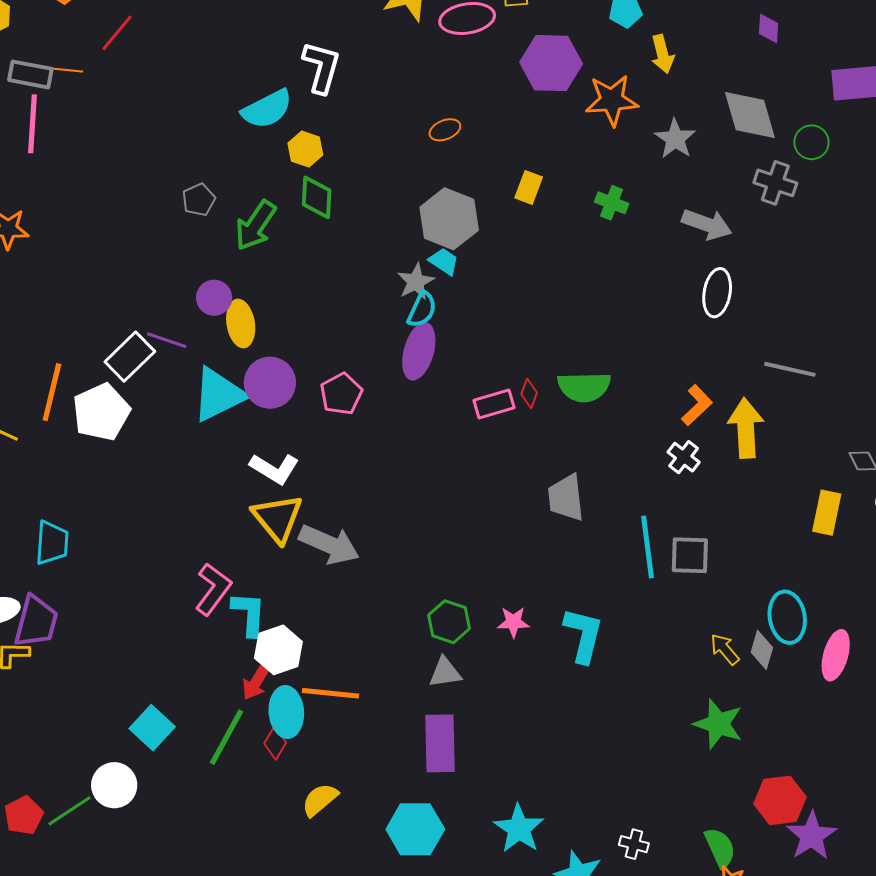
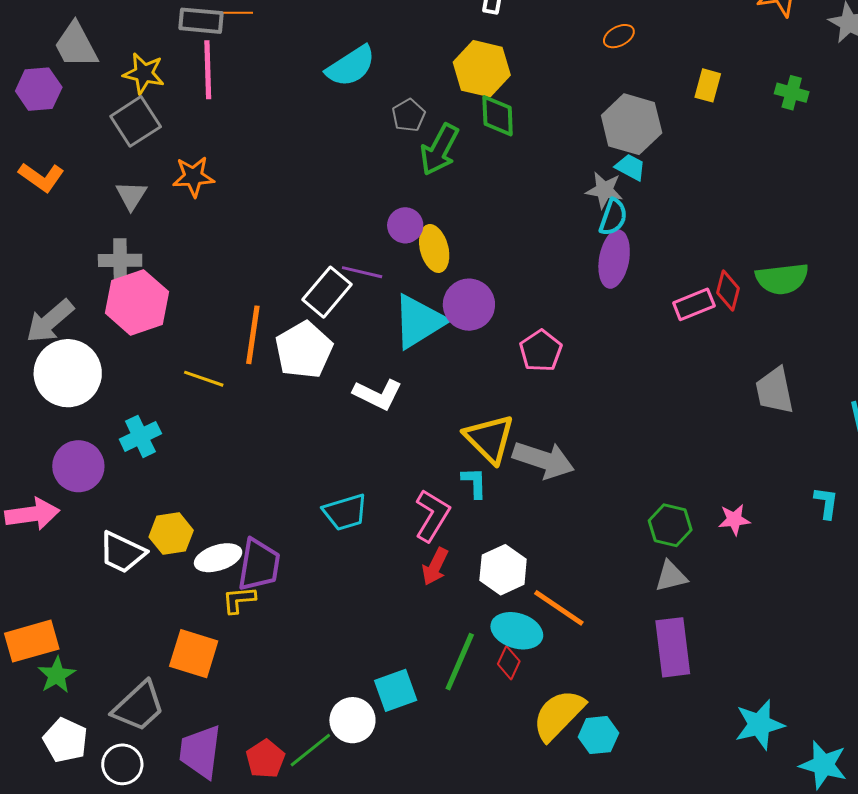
cyan semicircle: (267, 109) -> (351, 66), moved
yellow hexagon: (305, 149) -> (482, 69), size x1.6
gray pentagon: (199, 200) -> (409, 115), moved
gray star: (416, 282) -> (604, 190), turned -30
red diamond: (529, 393) -> (728, 290), size x1.4
pink pentagon: (341, 394) -> (541, 351), moved
white L-shape: (274, 469) -> (378, 394), moved
cyan trapezoid: (52, 543) -> (345, 512), moved, turned 75
cyan L-shape: (249, 614) -> (474, 483), moved, size x0.7
cyan L-shape: (583, 635) -> (826, 503), moved, size x0.6
red arrow: (256, 682) -> (435, 566), moved
orange line: (330, 693) -> (559, 608), turned 34
cyan ellipse: (286, 712) -> (517, 631), turned -63
cyan square: (152, 728) -> (396, 690), moved, turned 33
yellow semicircle: (320, 800) -> (559, 715), size x1.5
cyan hexagon: (415, 829) -> (598, 735), moved, size x0.7
cyan star: (519, 829) -> (759, 725), turned 30

